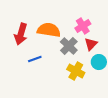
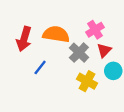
blue line: (35, 59) -> (40, 67), turned -32

